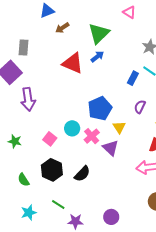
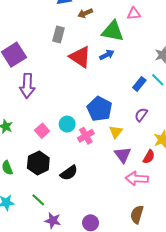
pink triangle: (129, 12) -> (134, 14), moved, turned -48
brown arrow: (62, 28) -> (85, 13), moved
green triangle: (99, 33) -> (113, 31), turned 45
gray rectangle: (24, 48) -> (59, 34), moved
blue pentagon: (100, 108) -> (100, 109), turned -30
purple triangle: (111, 148) -> (123, 155), moved

